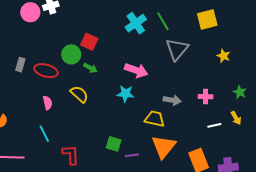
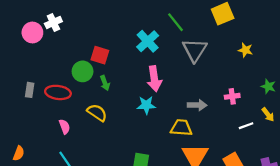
cyan cross: (136, 23) -> (148, 41), moved
green arrow: (90, 68) -> (105, 83), turned 48
pink arrow: (136, 70) -> (154, 79), turned 70

